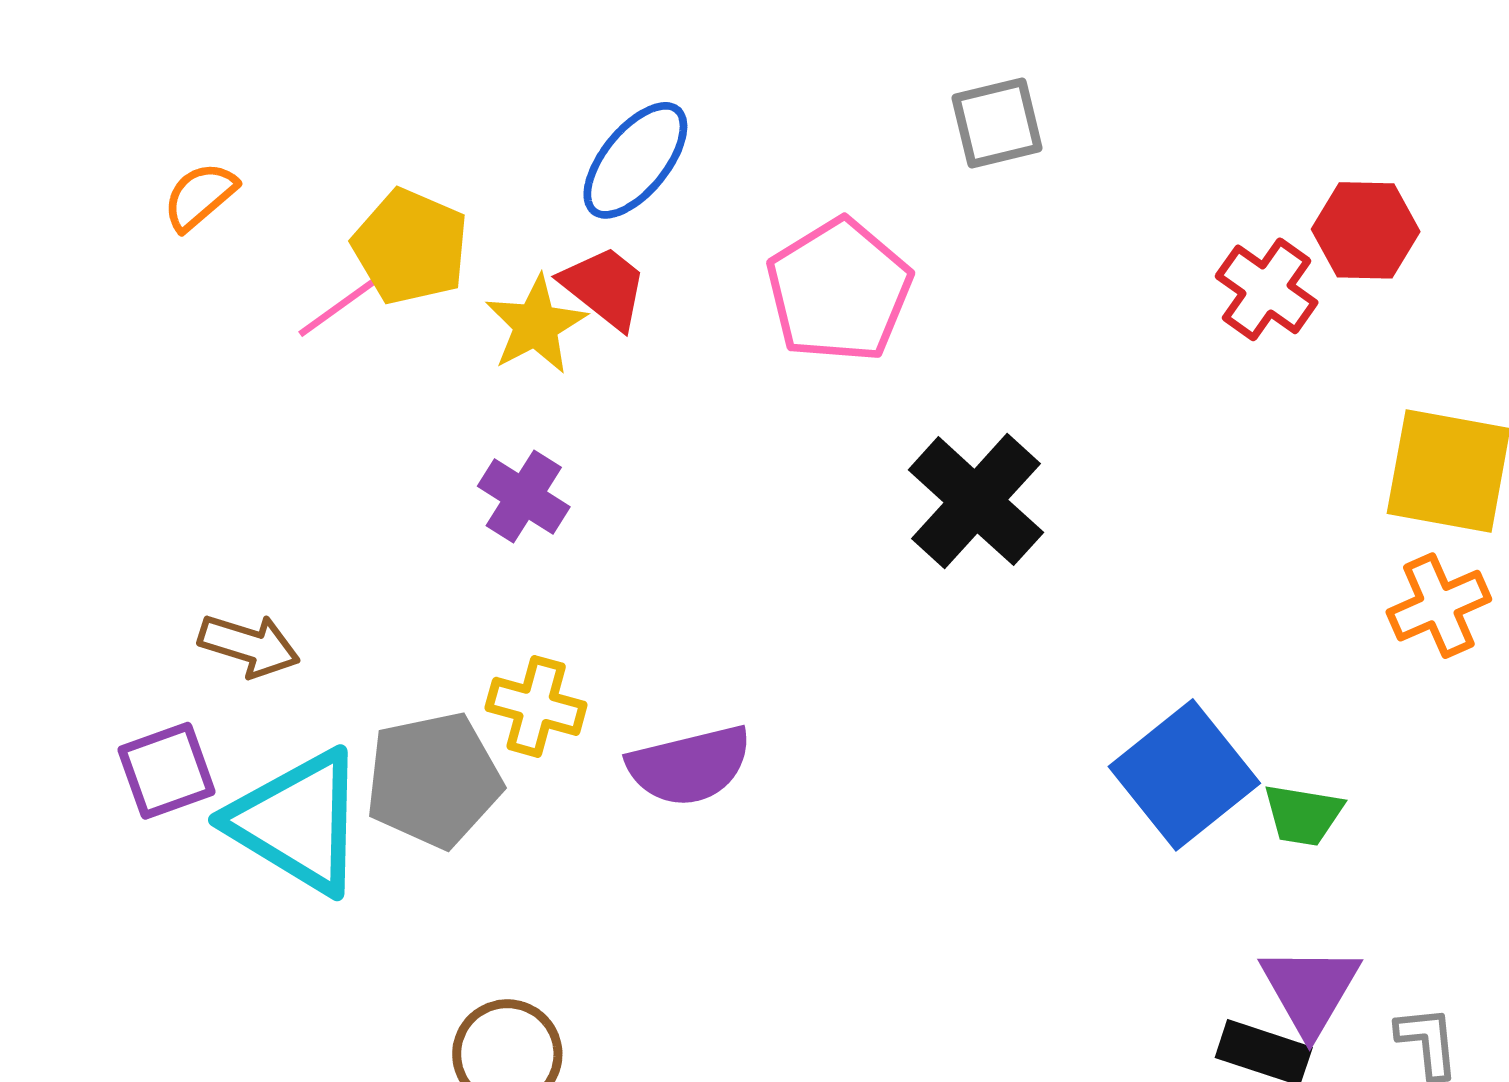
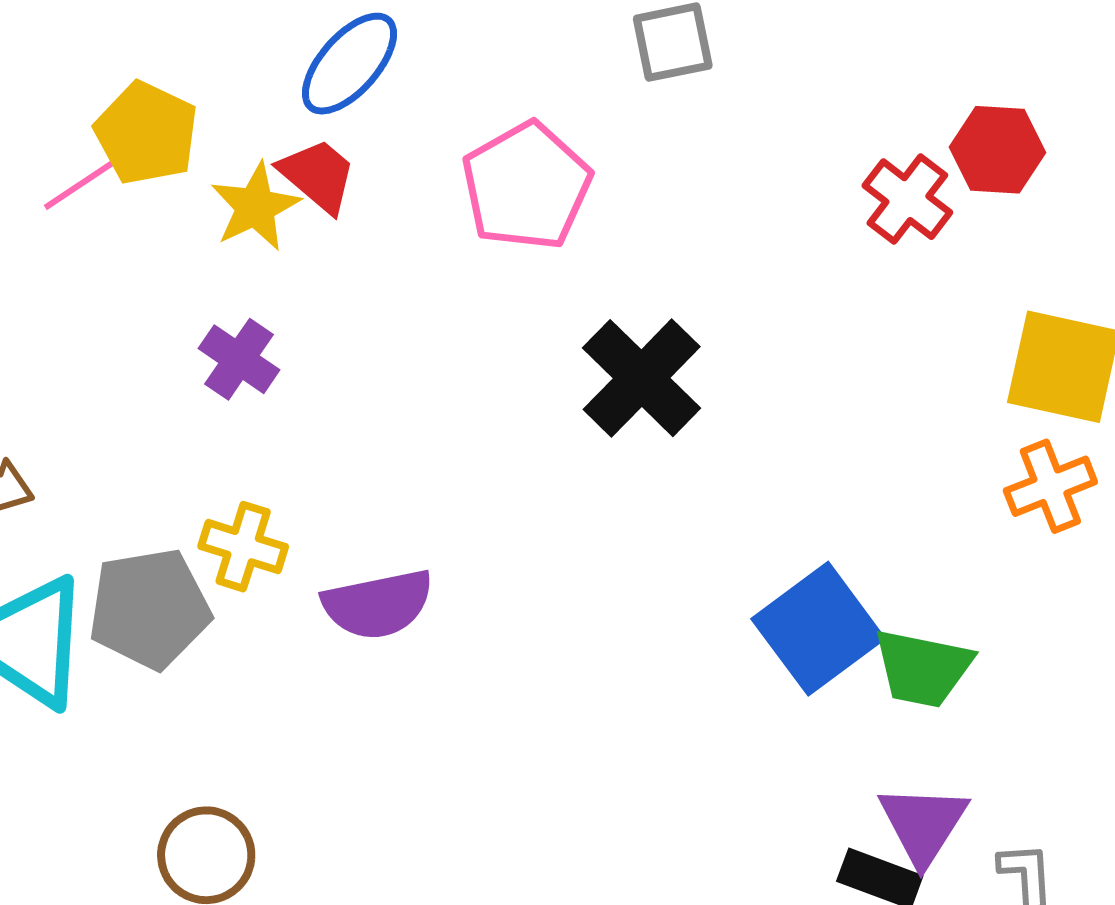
green trapezoid: (1303, 815) -> (923, 668), size x1.4

